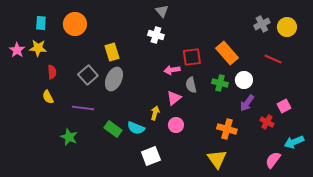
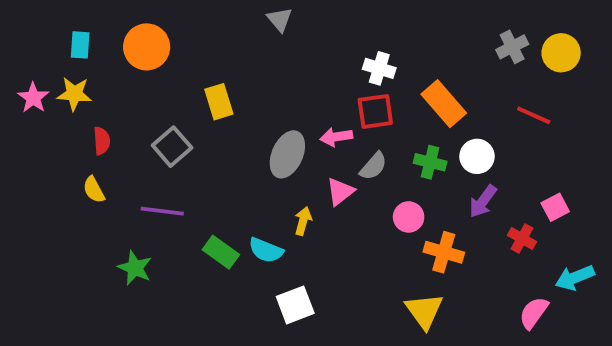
gray triangle: (162, 11) -> (280, 20), moved
white cross: (156, 35) -> (379, 68), moved
gray ellipse: (114, 79) -> (287, 154), moved
gray semicircle: (191, 85) -> (373, 166), turned -126
pink circle: (176, 125) -> (409, 217), moved

